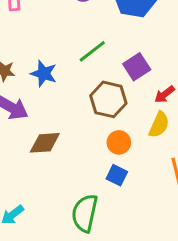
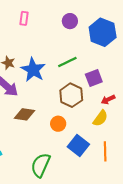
blue star: (44, 74) -> (33, 70), size x1.4
orange circle: (119, 142) -> (58, 124), moved
blue square: (117, 175) -> (78, 145), moved, size x1.5

